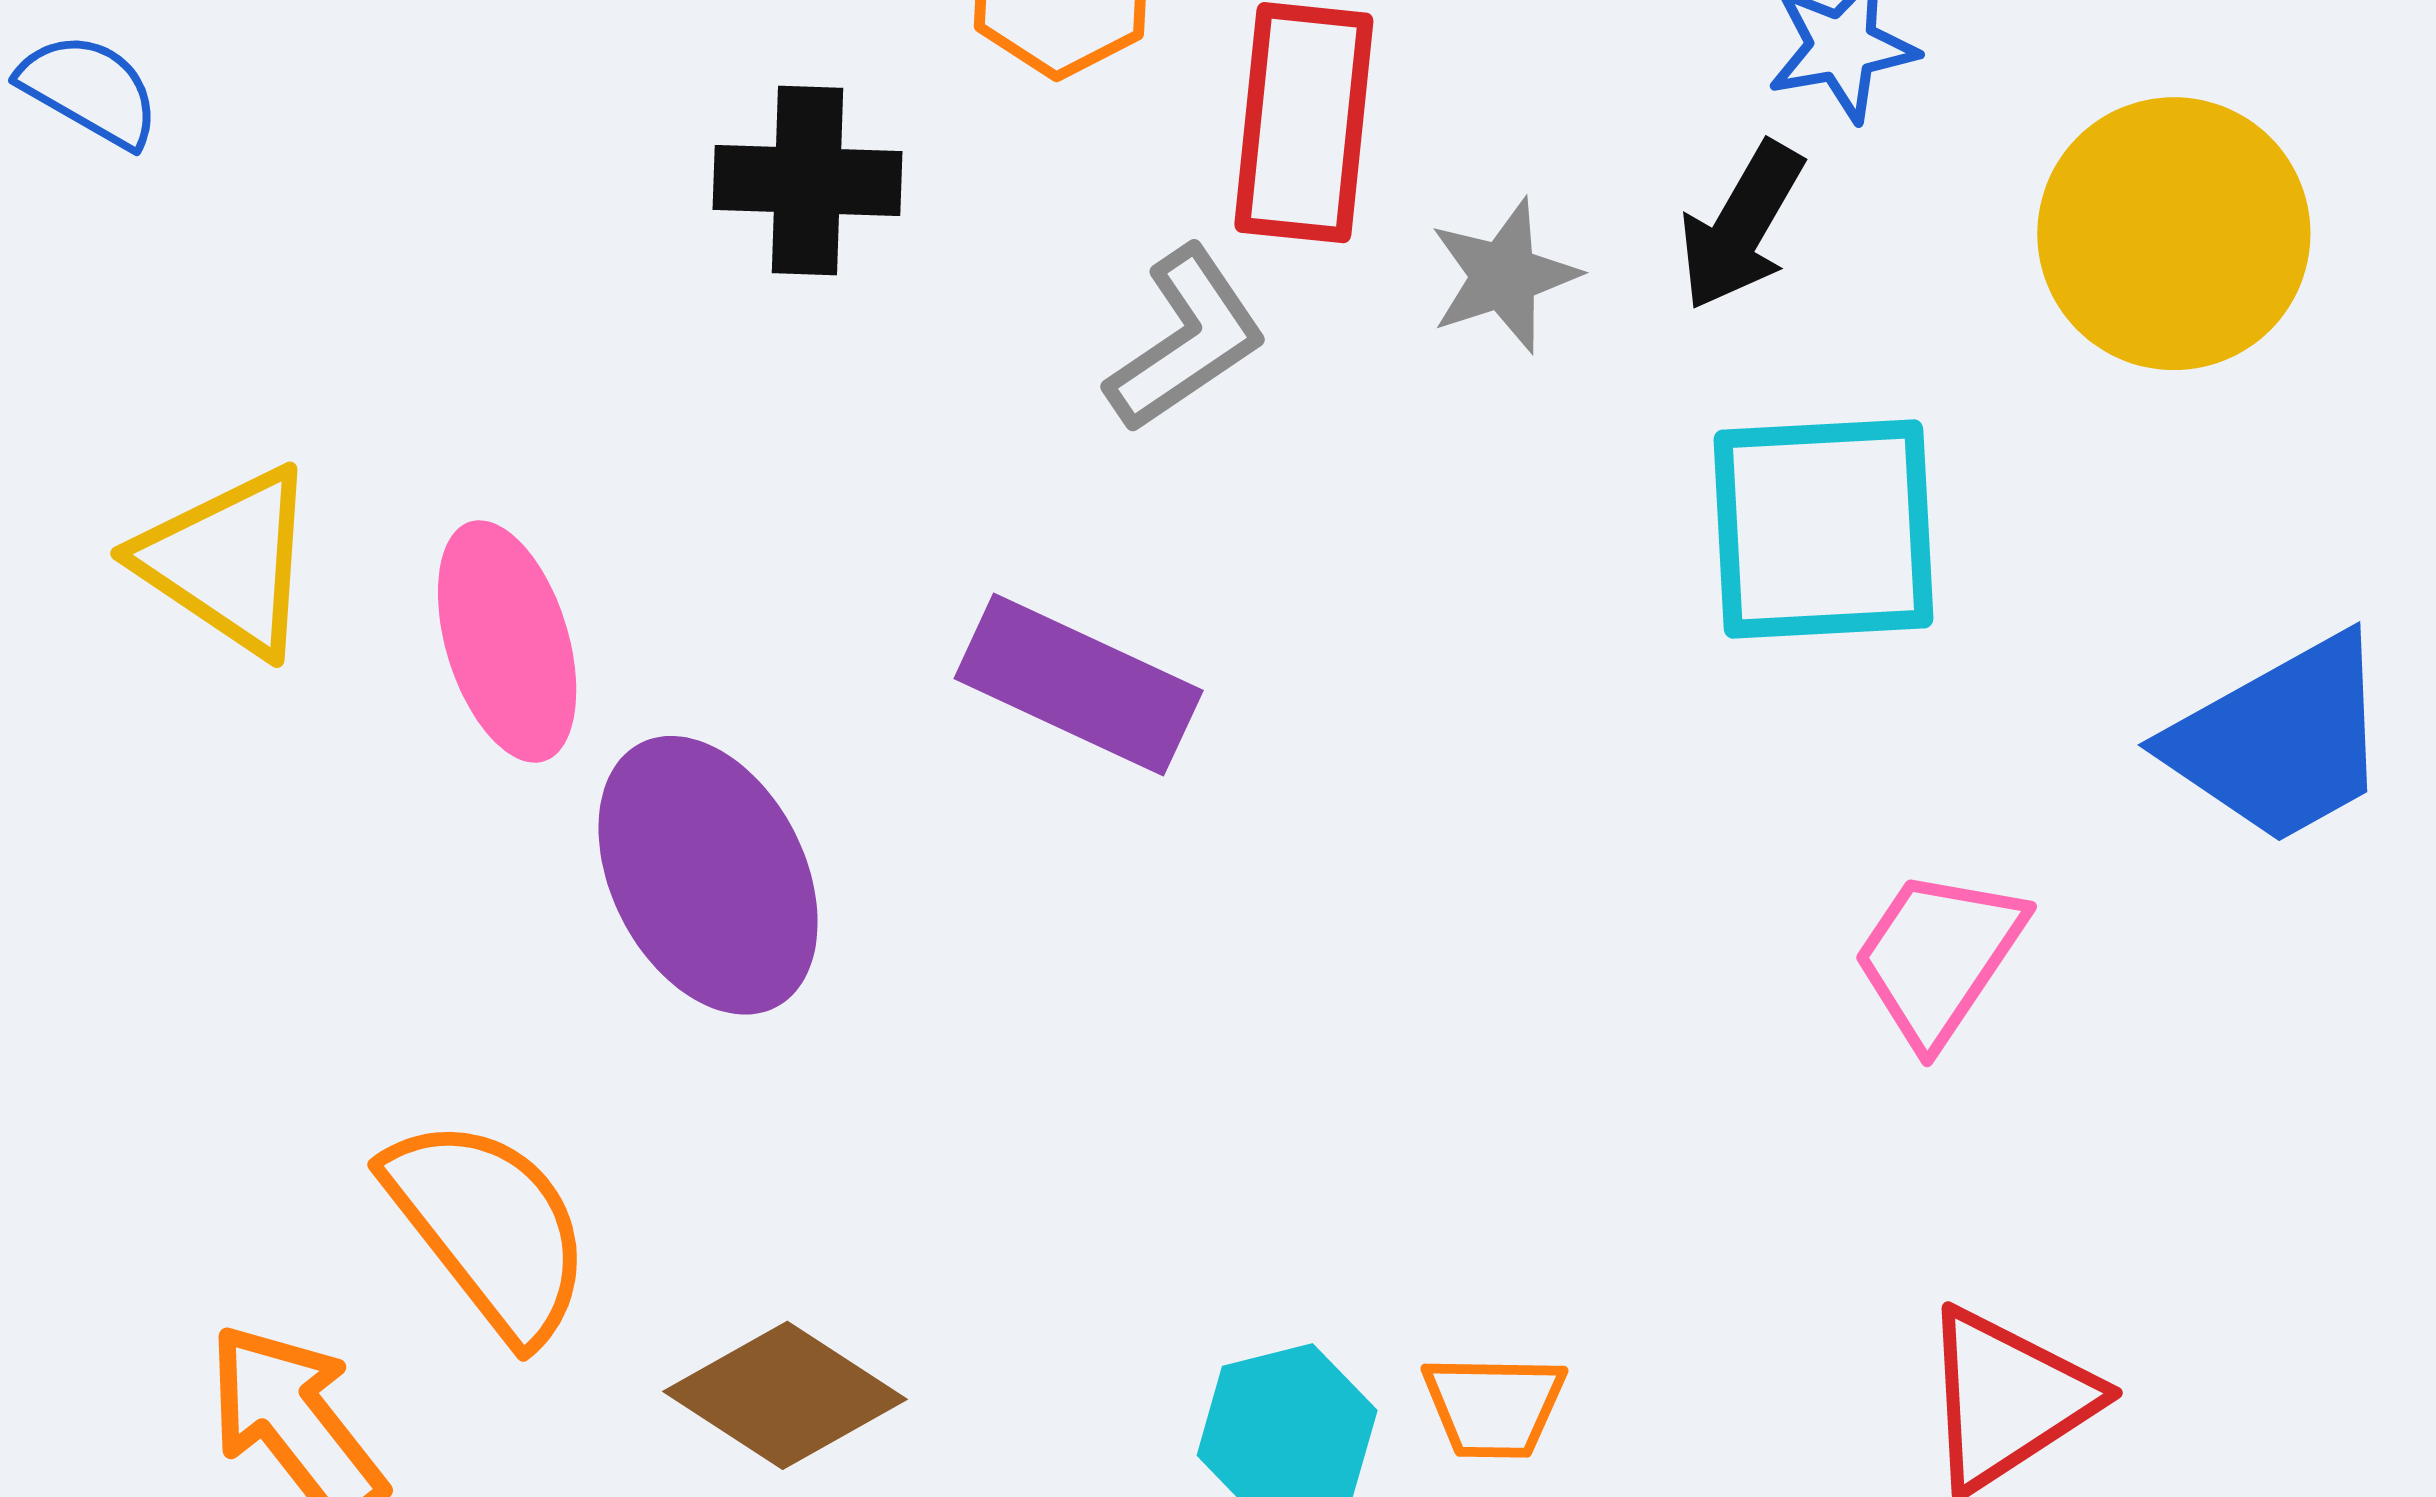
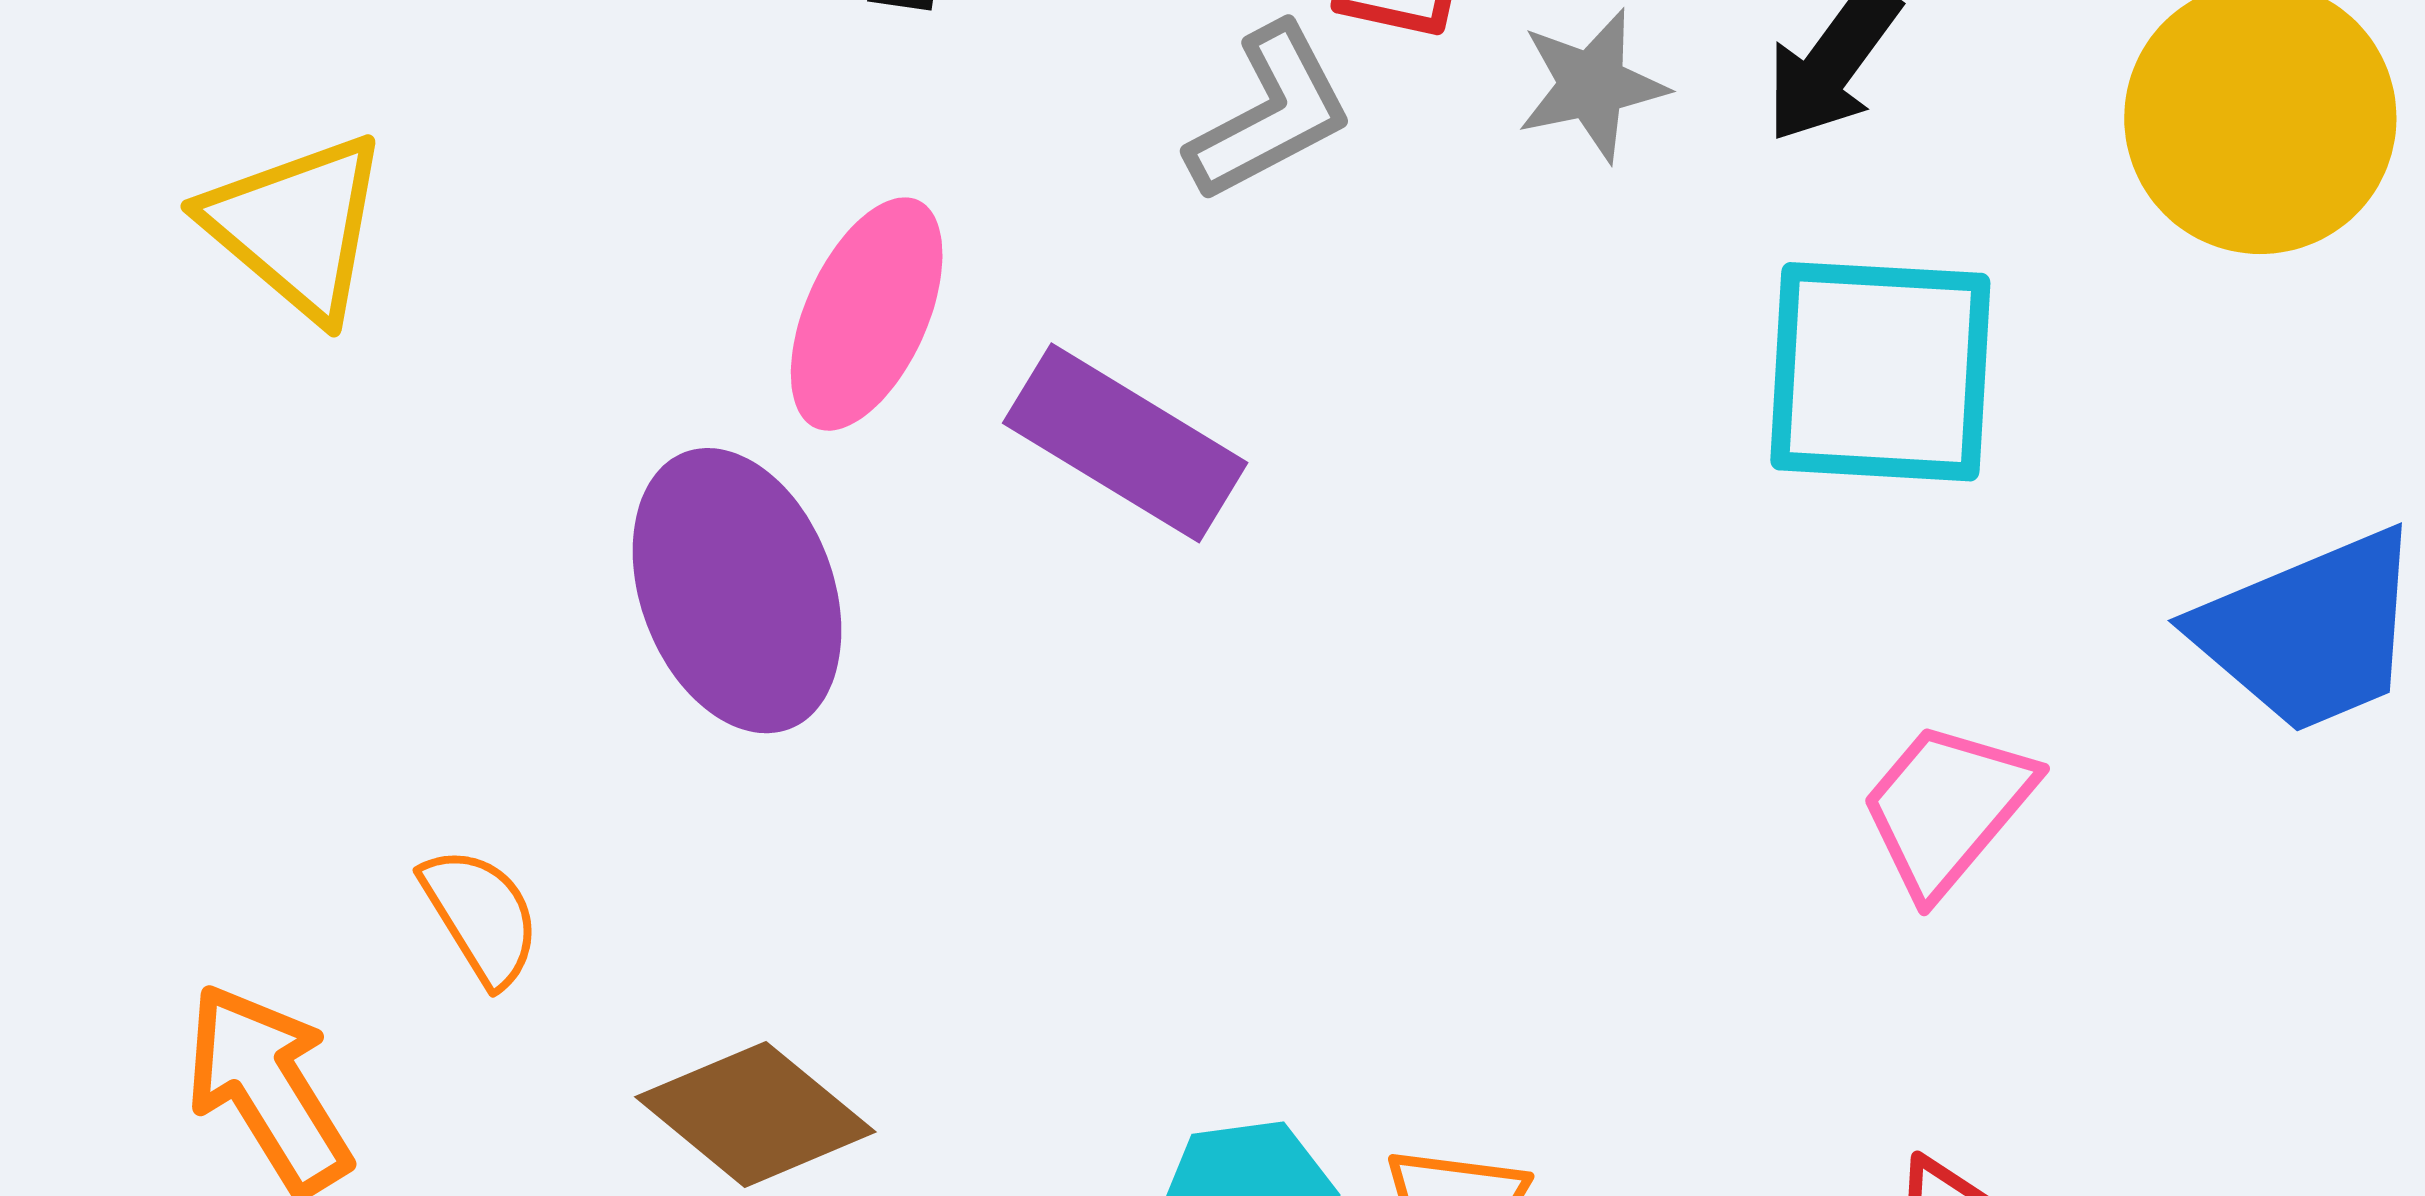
pink ellipse: (507, 641) -> (867, 314), moved, turned 35
orange semicircle: (489, 1228) -> (481, 916), size x0.6

